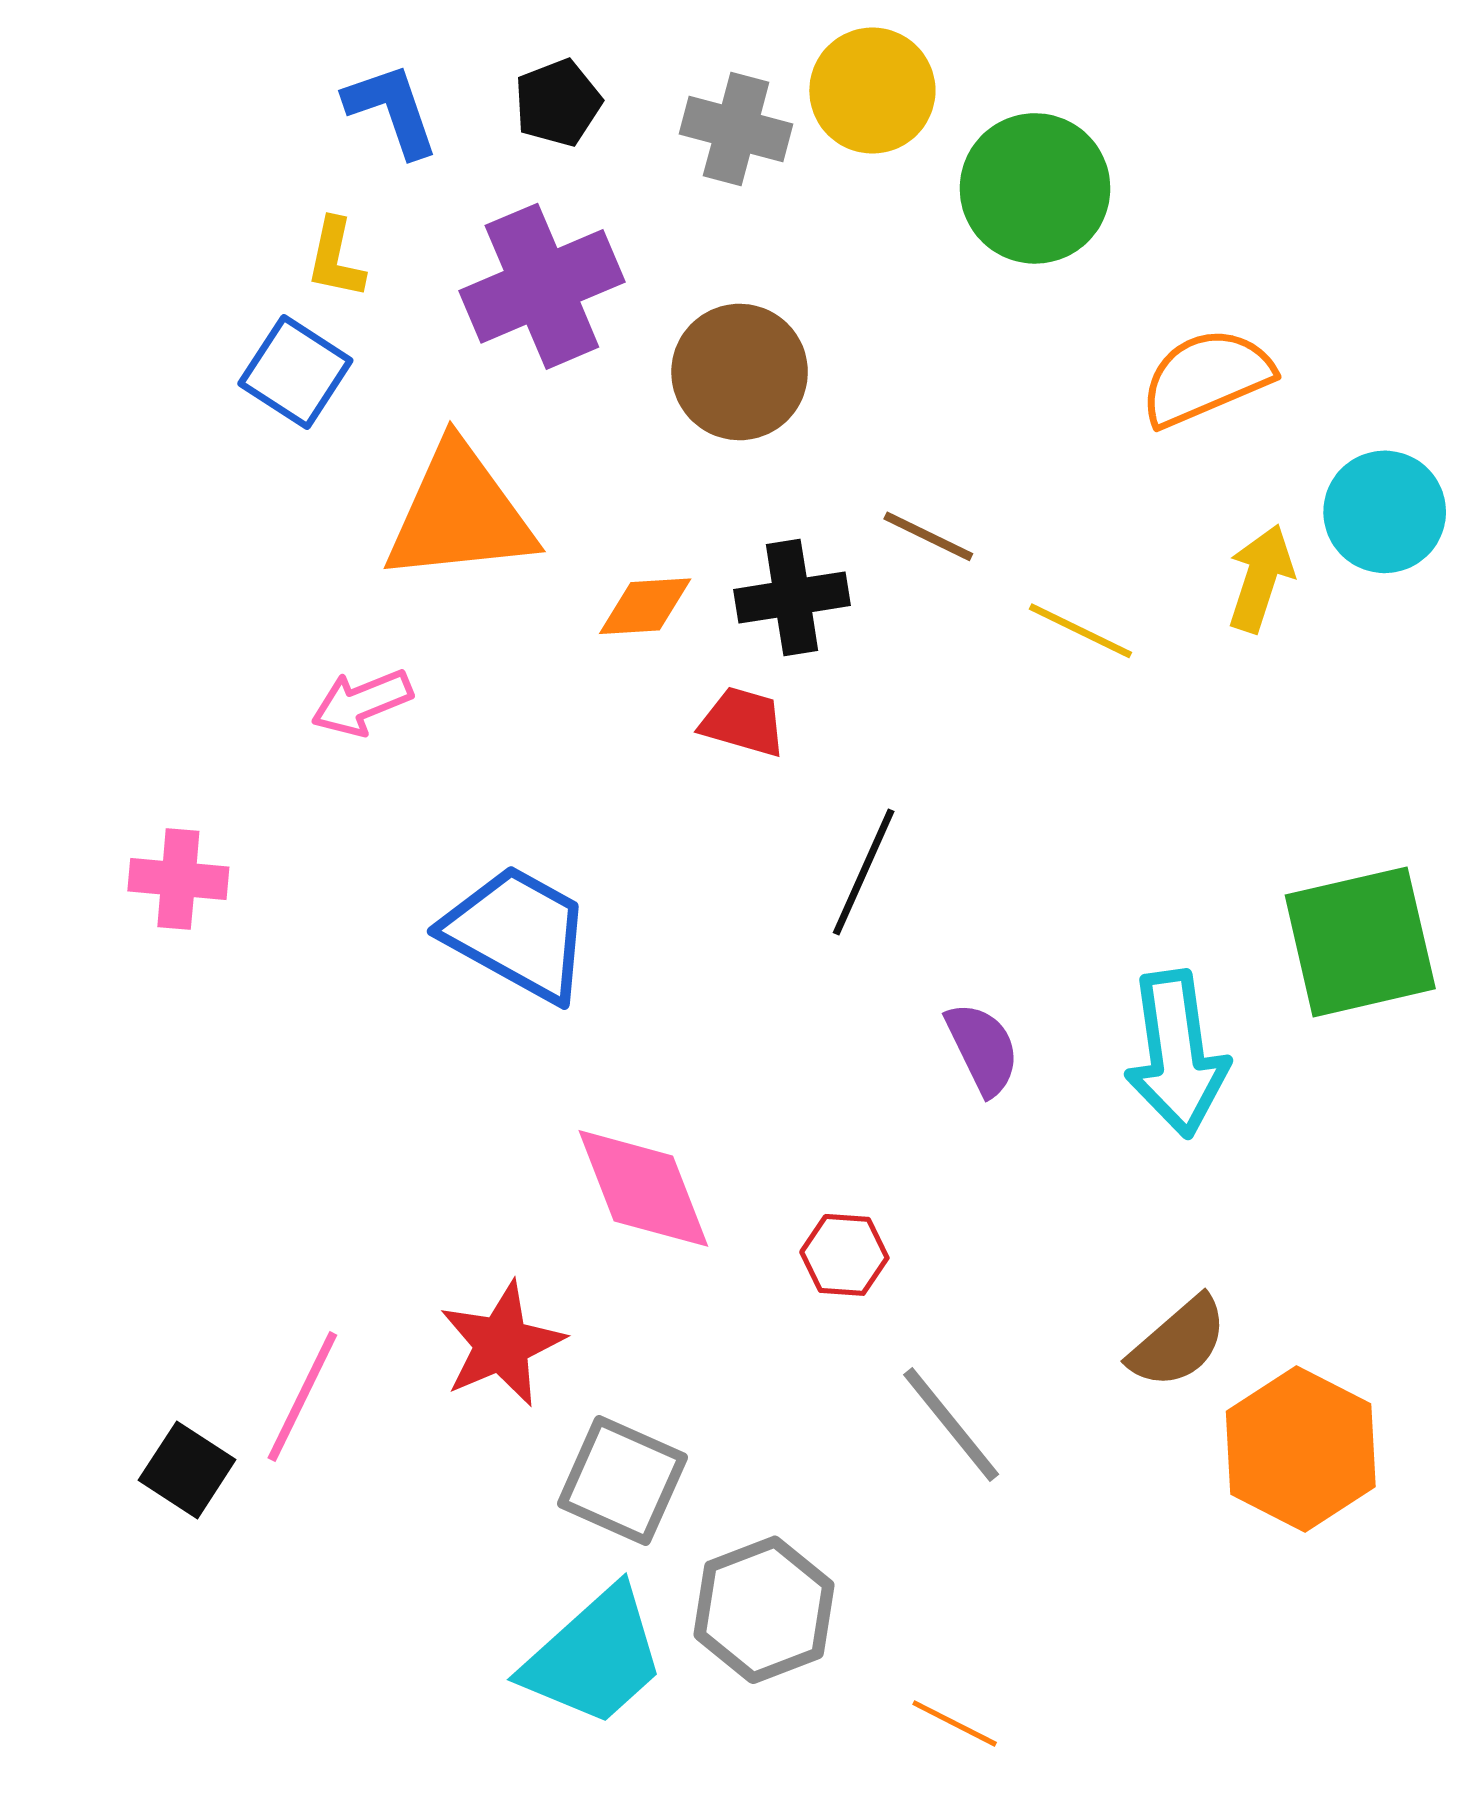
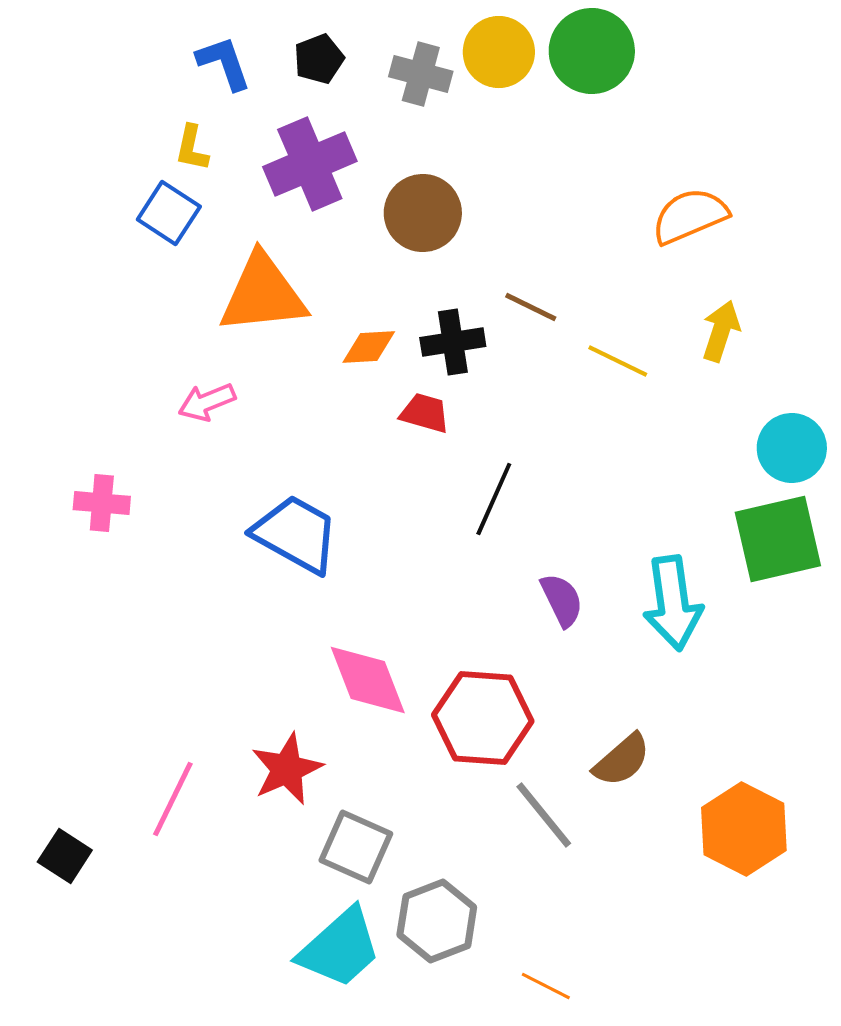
green circle: (1035, 188) -> (592, 51), moved
cyan circle: (1385, 512) -> (792, 448), moved
red hexagon: (844, 1255) -> (483, 718), size x2.0
brown semicircle: (1178, 1342) -> (622, 760), moved
black square: (187, 1470) -> (65, 856), moved

